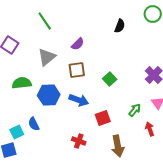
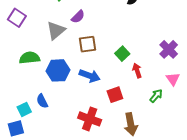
purple semicircle: (78, 44) -> (78, 17), moved
green arrow: (135, 110) -> (156, 96), moved
red arrow: (150, 129) -> (137, 70), moved
red cross: (79, 141) -> (90, 119), size x1.5

